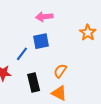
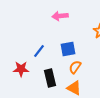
blue square: (41, 41) -> (68, 49), moved

